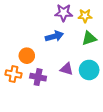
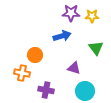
green triangle: (89, 38) -> (96, 48), moved, turned -49
cyan circle: (89, 70) -> (85, 91), moved
purple cross: (38, 77) -> (46, 90), moved

